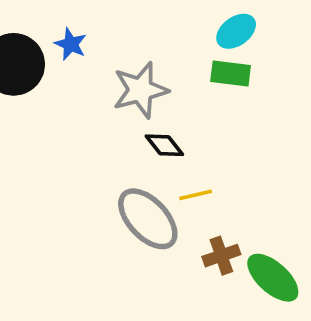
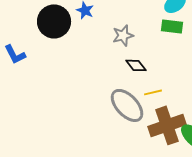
gray star: (140, 90) -> (123, 35), size x0.7
brown cross: (221, 256) -> (167, 125), size x1.8

